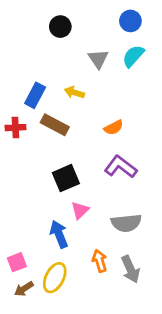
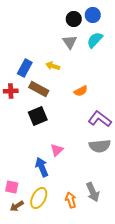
black circle: (60, 27) -> (74, 19), moved
purple L-shape: (121, 167) -> (100, 119), moved
black square: (66, 178) -> (38, 116), moved
gray semicircle: (126, 223) -> (100, 146), moved
orange arrow: (100, 261) -> (71, 200), moved
pink square: (17, 262) -> (12, 187), turned 32

